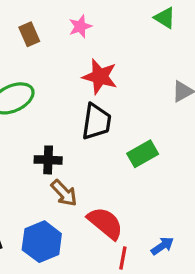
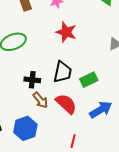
black trapezoid: (96, 122) -> (63, 72), moved
red semicircle: (105, 223) -> (66, 104), moved
blue arrow: (162, 246) -> (101, 110), moved, size x1.6

